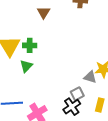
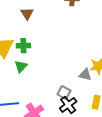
brown triangle: (44, 12) -> (27, 14), moved
gray square: (77, 94) -> (64, 92), moved, turned -32

